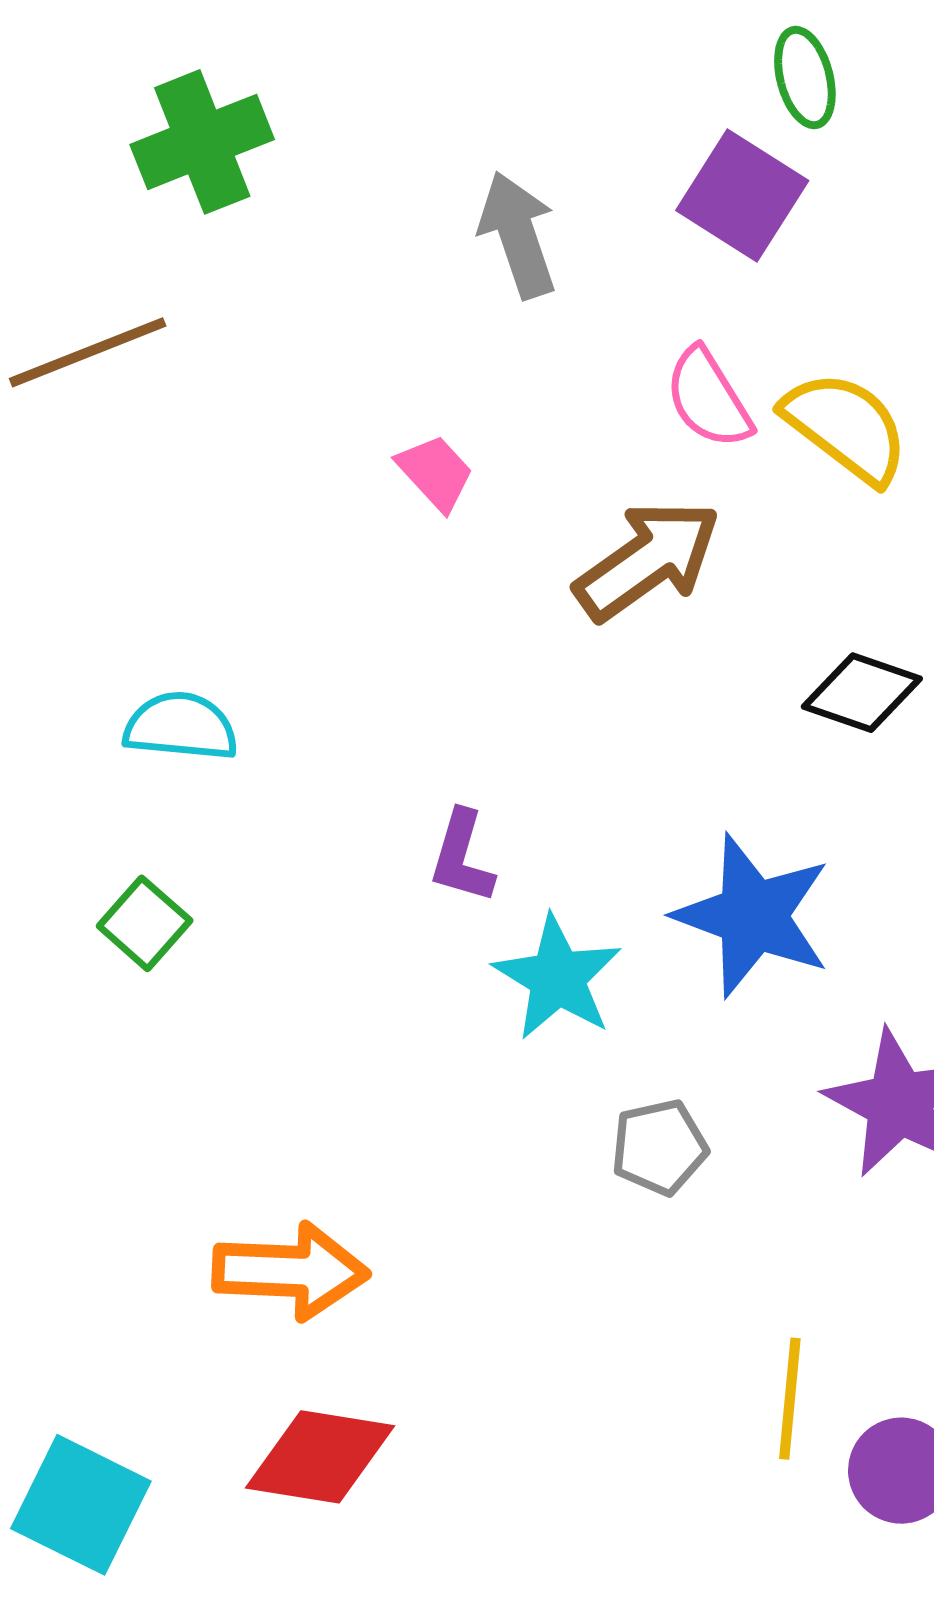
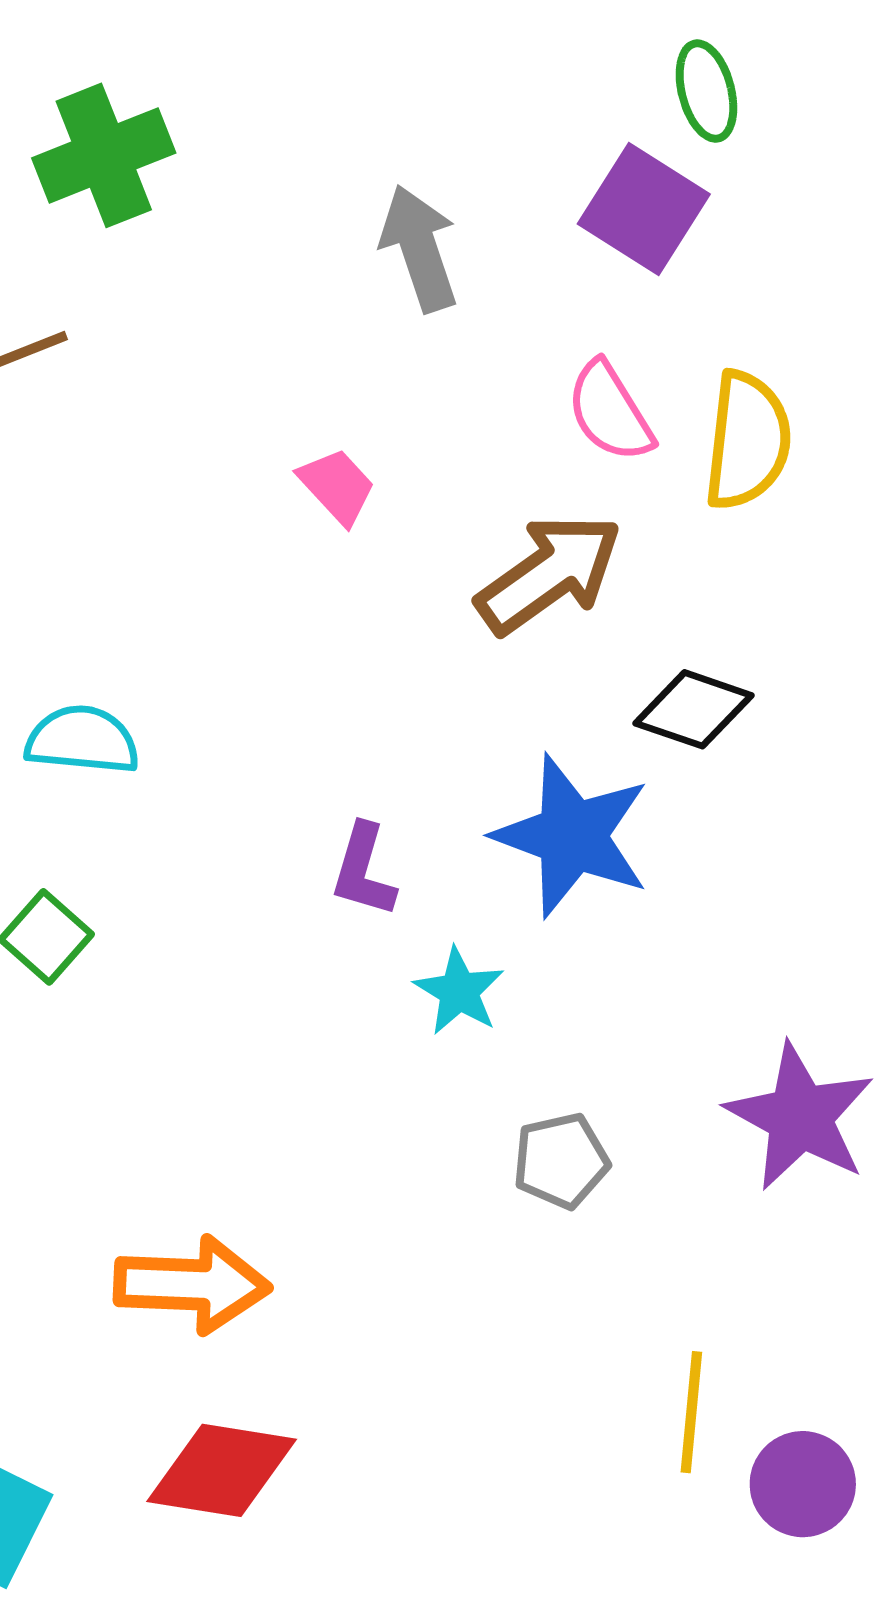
yellow semicircle: (846, 427) -> (747, 441), turned 59
black diamond: (862, 693) -> (694, 709), moved
blue star: (753, 916) -> (572, 836), moved
cyan star: (557, 978) -> (459, 991), size x0.7

